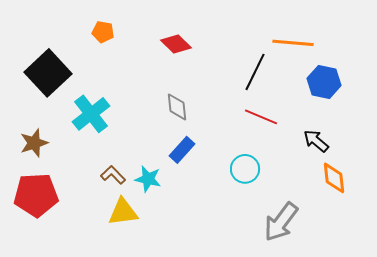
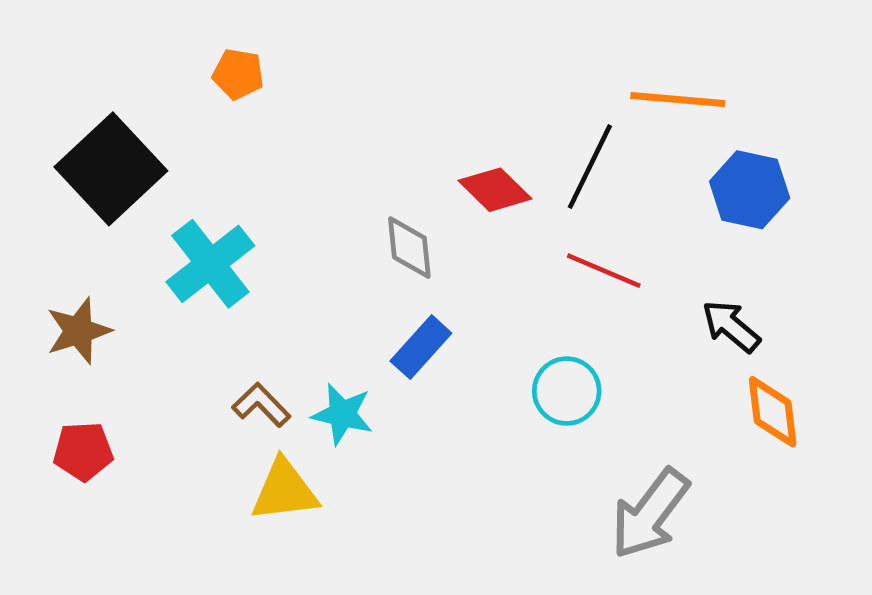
red diamond: (176, 44) -> (495, 190), moved
red pentagon: (36, 195) -> (83, 451), size x0.6

